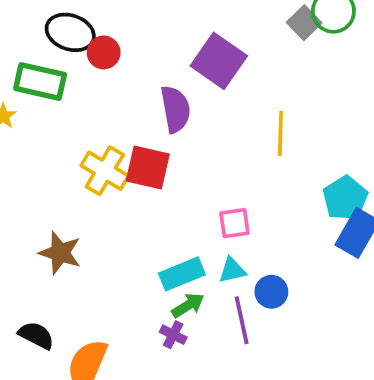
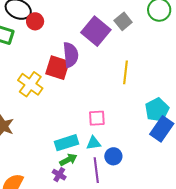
gray square: (304, 23) -> (123, 21), moved
red square: (148, 168) -> (57, 68), moved

